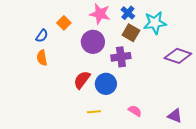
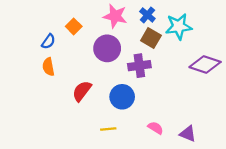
red semicircle: (82, 80) -> (82, 91), moved
purple triangle: (175, 116) -> (188, 134), moved

